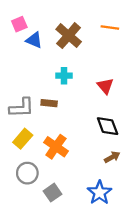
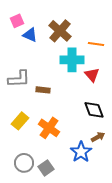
orange line: (110, 28) -> (96, 44), moved
cyan cross: (64, 76) -> (72, 60), moved, size x1.6
gray L-shape: (22, 108) -> (19, 79), moved
gray circle: (27, 173) -> (24, 163), moved
blue star: (100, 193) -> (81, 152), moved

